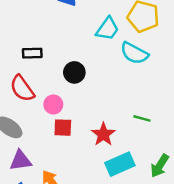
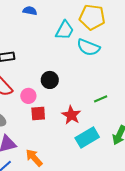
black circle: (74, 72) -> (50, 80), moved
green line: (142, 118) -> (101, 99), turned -32

